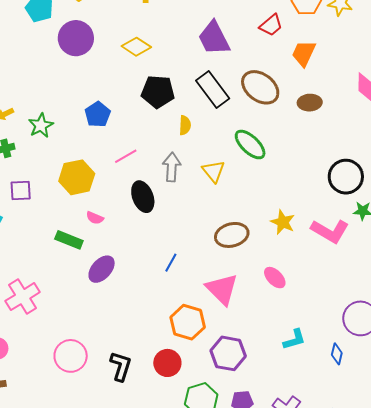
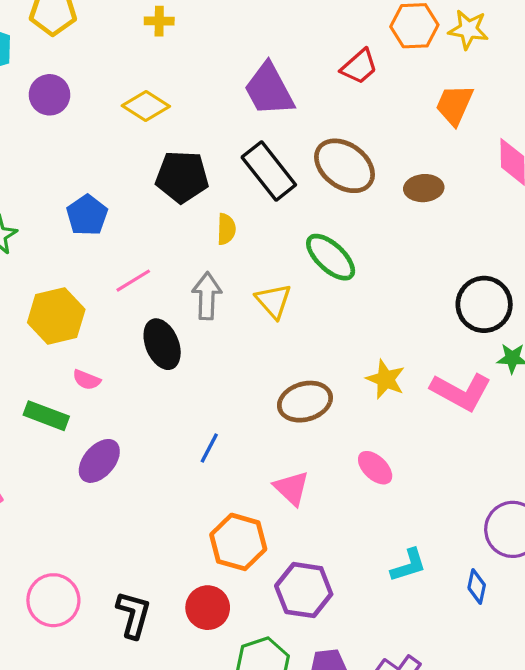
purple circle: (76, 38) -> (50, 95), size x0.7
orange trapezoid: (304, 53) -> (454, 105), moved
pink triangle: (222, 289) -> (292, 488), size x0.7

